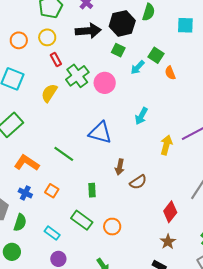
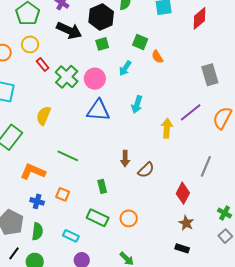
black arrow: (88, 31) -> (69, 30), turned 40
green square: (118, 50) -> (102, 44), turned -32
cyan arrow: (138, 67) -> (125, 68), moved
yellow semicircle: (49, 93) -> (44, 116), moved
blue triangle: (100, 133) -> (98, 110), moved

